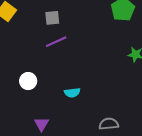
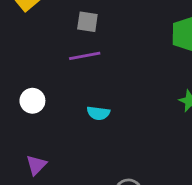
cyan semicircle: (72, 93) -> (98, 113), moved

